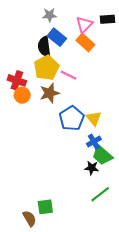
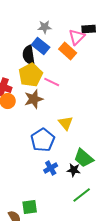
gray star: (50, 15) -> (45, 27), moved
pink triangle: (84, 25) -> (77, 37), moved
blue pentagon: (72, 118) -> (43, 140), moved
yellow triangle: (94, 118) -> (66, 123), moved
blue cross: (94, 142) -> (51, 168), moved

